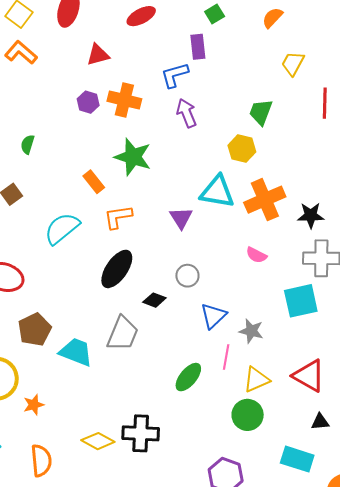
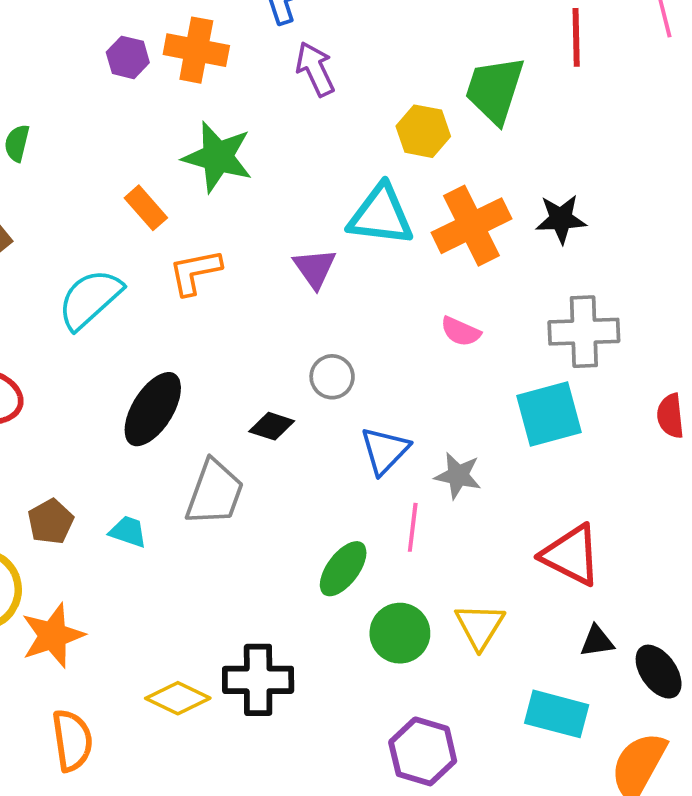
green trapezoid: (261, 112) -> (495, 90), moved, size x1.4
black star: (311, 215) -> (561, 219), moved
black ellipse: (117, 269) -> (153, 409), moved
brown pentagon: (35, 330) -> (51, 522), moved, size x0.7
cyan trapezoid: (76, 352) -> (128, 532), size x0.6
yellow triangle: (256, 380) -> (480, 626), moved, turned -32
orange star: (34, 405) -> (53, 635), size x1.6
green circle: (248, 415) -> (400, 633), moved

